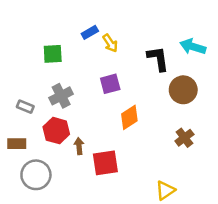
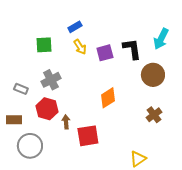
yellow arrow: (110, 43) -> (80, 47), moved
cyan arrow: (193, 47) -> (161, 39), turned -80
purple square: (110, 84) -> (105, 53), moved

